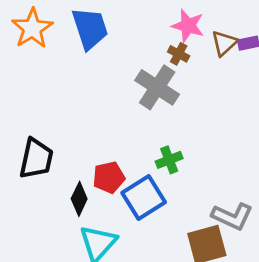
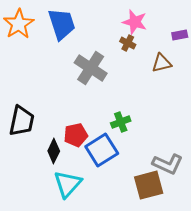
brown triangle: (224, 43) -> (162, 63), moved, turned 30
gray cross: (157, 87) -> (91, 68), moved

